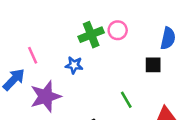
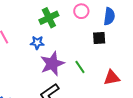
pink circle: (118, 30) -> (81, 11), moved
purple star: (46, 96) -> (52, 64), moved

